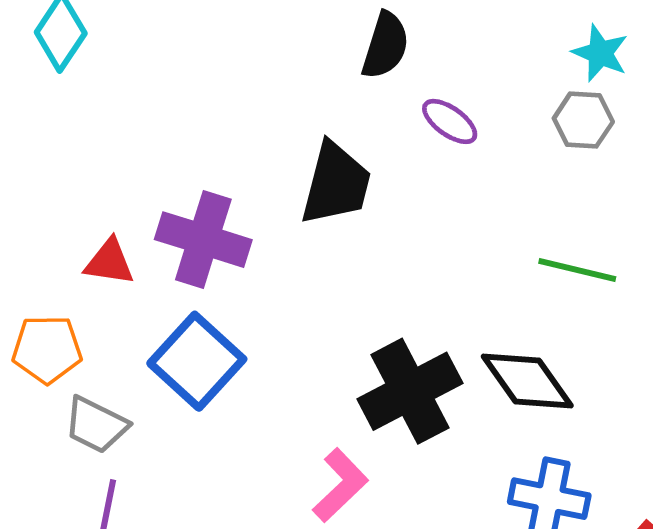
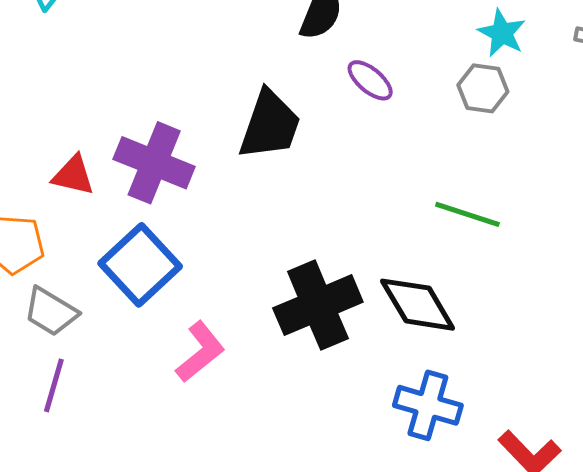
pink L-shape: (340, 485) -> (200, 352), moved

